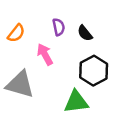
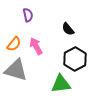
purple semicircle: (59, 27) -> (28, 15), moved
orange semicircle: (16, 33) -> (14, 44), moved

